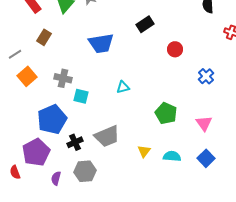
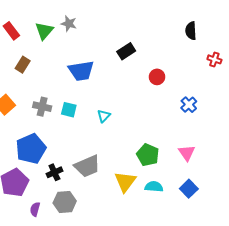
cyan triangle: (123, 87) -> (104, 116), turned -32
cyan square: (81, 96) -> (69, 110), moved
green pentagon: (166, 113) -> (148, 155), moved
yellow triangle: (144, 151) -> (125, 182), size x1.6

